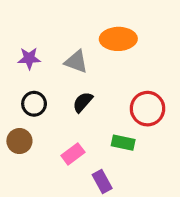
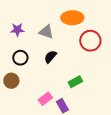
red circle: (147, 109) -> (90, 41), moved
green rectangle: (123, 143) -> (75, 82), turned -40
pink rectangle: (73, 154) -> (45, 99), moved

